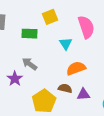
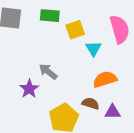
yellow square: (50, 17) -> (75, 30), moved
green rectangle: (29, 34) -> (50, 16), moved

